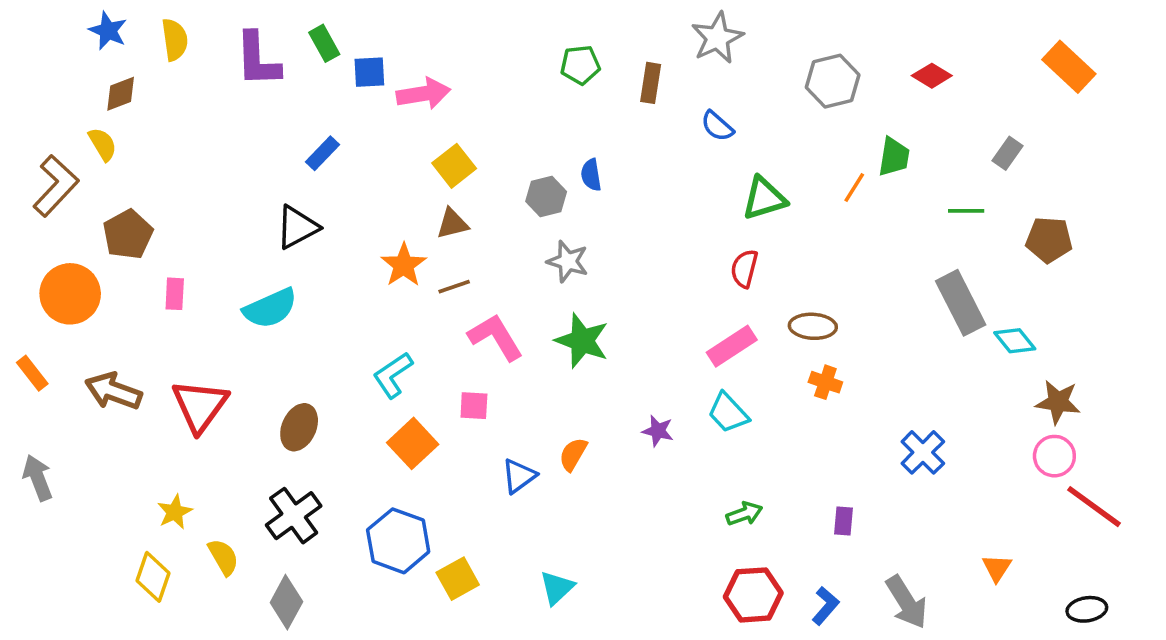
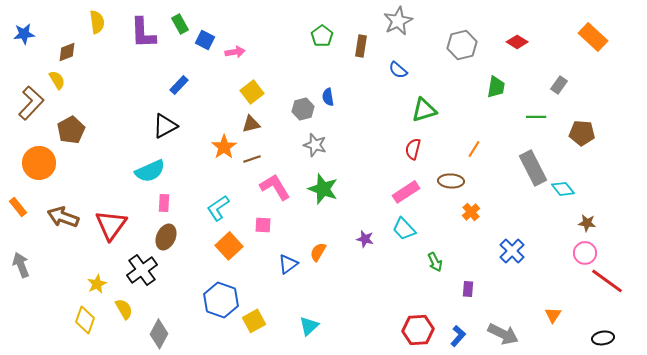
blue star: (108, 31) -> (24, 34), moved, turned -30
green pentagon: (580, 65) -> (322, 36), turned -30
blue square: (369, 72) -> (205, 40), turned 30
pink arrow: (423, 94) -> (235, 52), size x0.7
orange line: (854, 187) -> (474, 149), moved
pink rectangle: (175, 294) -> (164, 203), moved
orange cross: (825, 382) -> (471, 212), moved, turned 30
brown star: (1058, 402) -> (587, 223), size x0.7
green arrow: (744, 514) -> (435, 262), moved, turned 84
black cross: (294, 516) -> (142, 270), moved
gray arrow: (907, 602) -> (503, 334), turned -32

